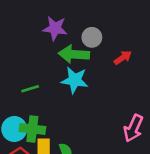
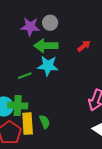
gray circle: (92, 37) -> (50, 23), moved
green line: (30, 89) -> (25, 76), moved

